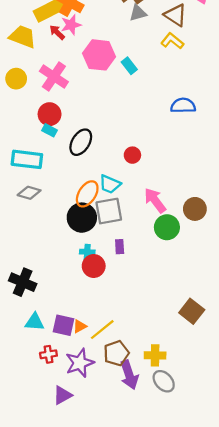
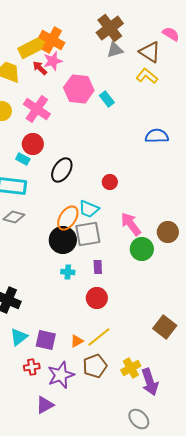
cyan rectangle: (50, 130) -> (23, 159), moved
red circle: (94, 266) -> (97, 298), moved
cyan triangle: (34, 322) -> (19, 337), turned -42
orange triangle: (80, 326) -> (77, 341), moved
yellow line: (102, 330) -> (99, 337), moved
yellow cross: (155, 355) -> (131, 368), turned -30
purple arrow: (129, 375) -> (150, 382), moved
gray ellipse: (164, 381) -> (139, 419), moved

